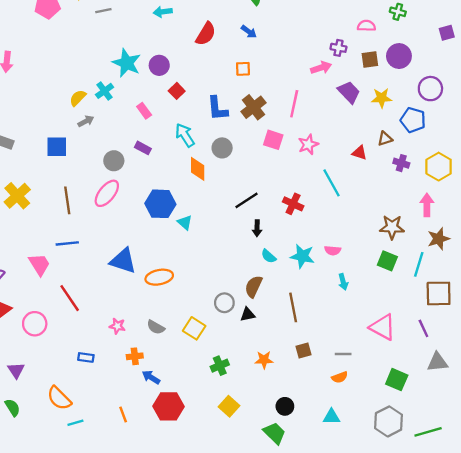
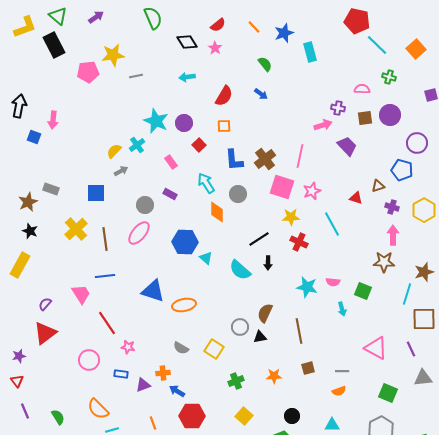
orange square: (243, 69) -> (224, 126), moved
yellow star: (382, 98) -> (291, 217), moved
pink square: (273, 140) -> (282, 187), size x1.4
yellow cross: (17, 196) -> (76, 229), moved
pink arrow: (427, 205) -> (393, 235), moved
cyan semicircle: (269, 256) -> (240, 270), moved, size x1.6
green square: (387, 261) -> (363, 291), moved
pink circle: (35, 324) -> (89, 360), moved
pink star: (117, 326) -> (128, 347), moved
purple triangle: (16, 370) -> (143, 385), moved, turned 42

